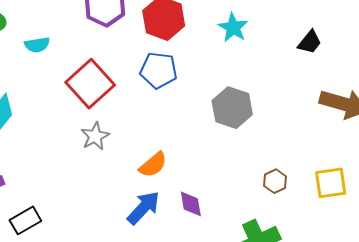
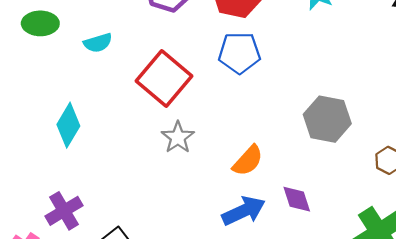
gray hexagon: (232, 108) -> (327, 119), moved
blue arrow: (143, 208) -> (244, 211), turned 30

